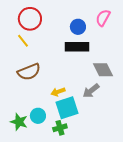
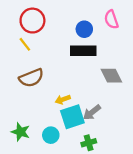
pink semicircle: (103, 18) -> (111, 19), turned -48
gray arrow: (91, 91) -> (92, 112), moved
cyan circle: (38, 116) -> (51, 135), moved
green cross: (60, 128) -> (89, 143), moved

